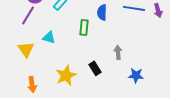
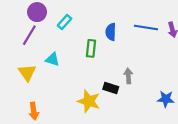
black rectangle: (95, 68) -> (111, 88), moved, turned -40
yellow star: (66, 75) -> (89, 101), moved, turned -30
blue star: (136, 75) -> (166, 99), moved

